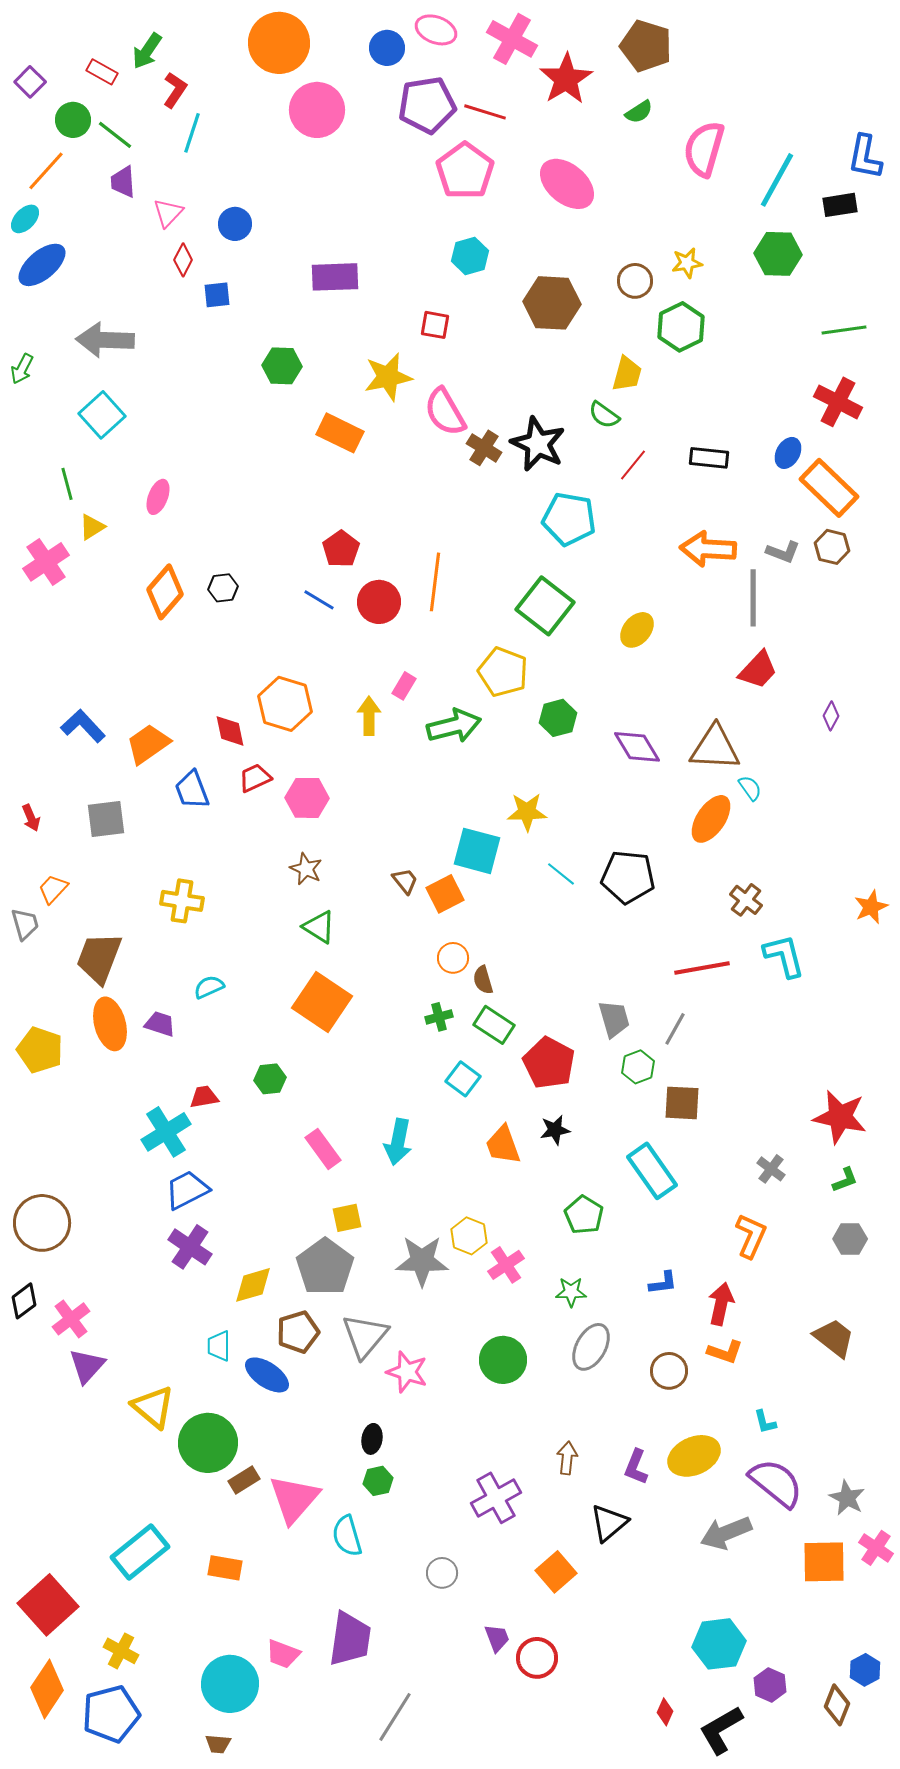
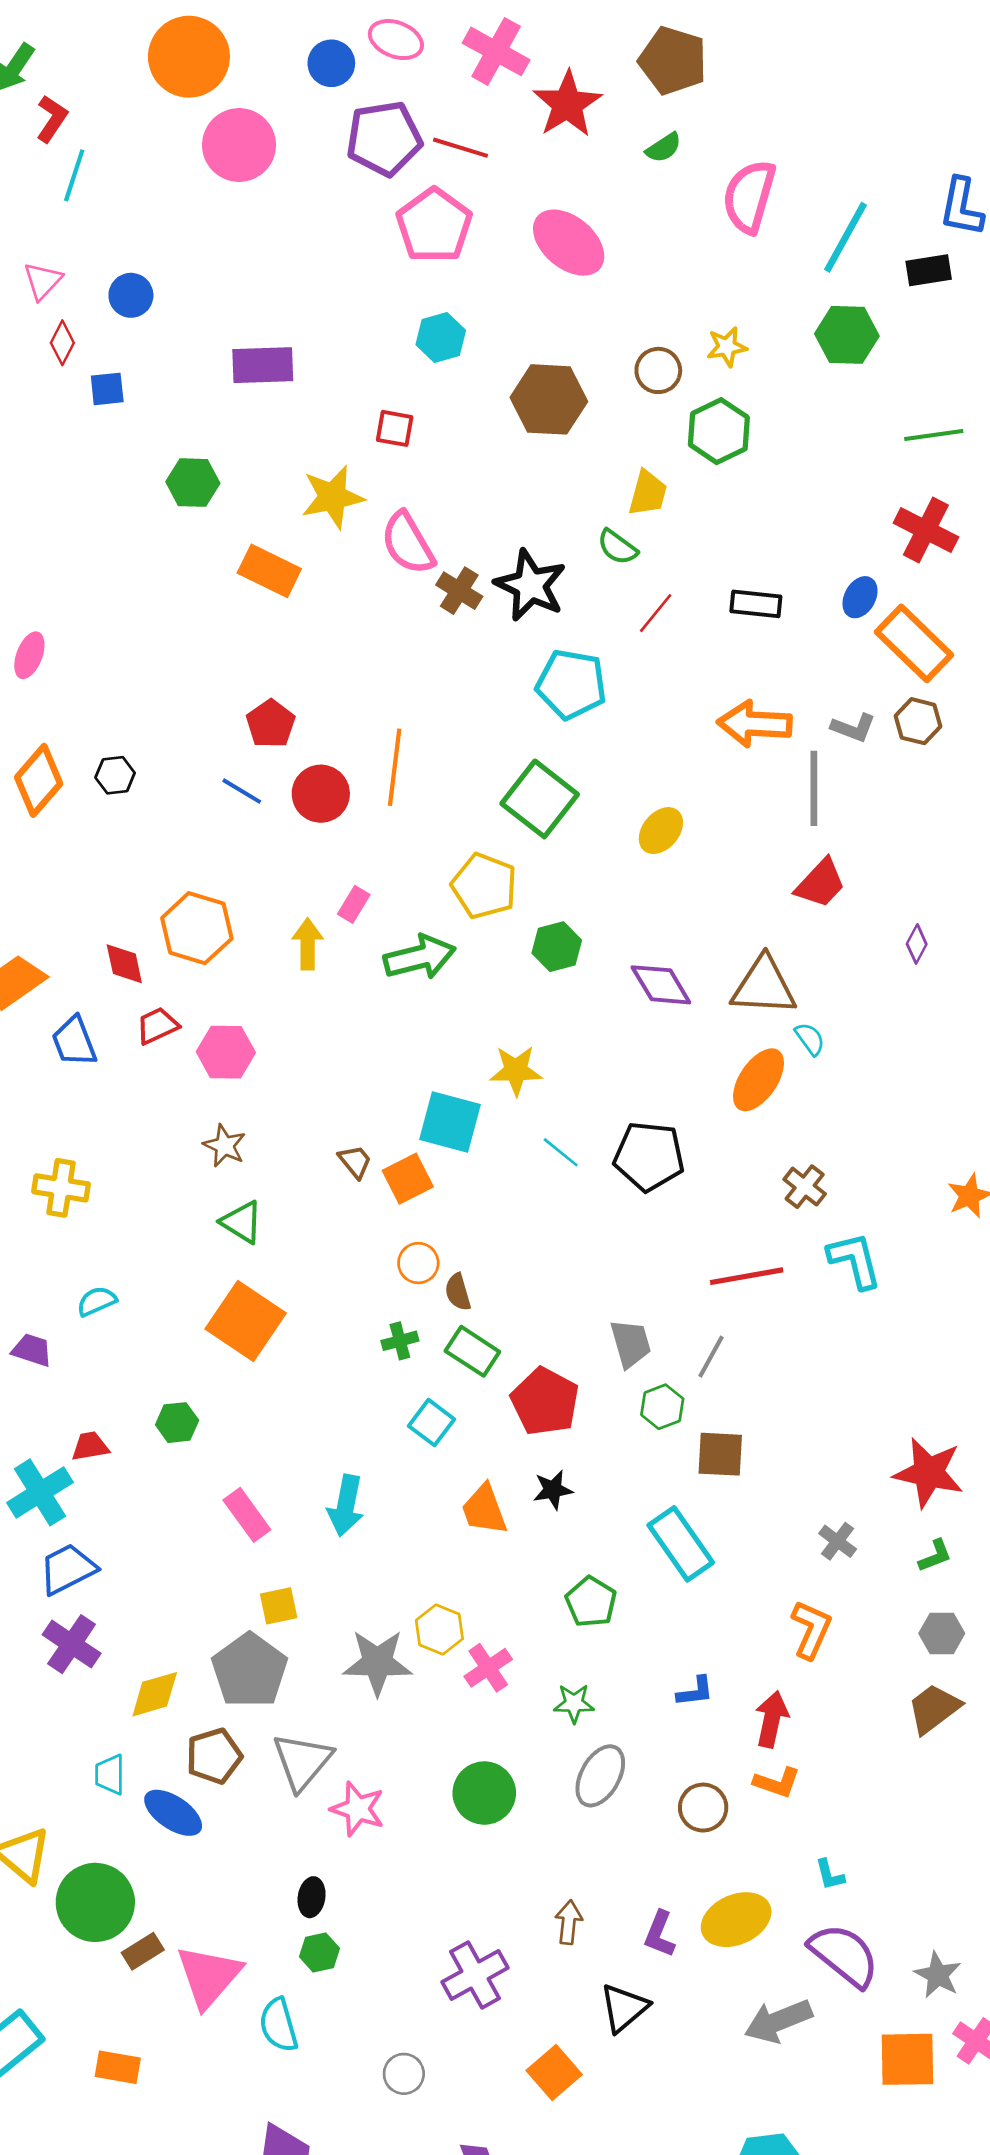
brown trapezoid: (834, 1338) -> (934, 1709), moved, turned -75

